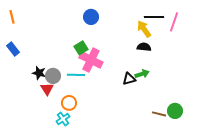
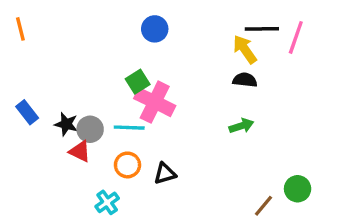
blue rectangle: (13, 49) -> (27, 112), moved
black triangle: (129, 79) -> (165, 173), moved
red triangle: (47, 89) -> (80, 151), turned -32
orange circle: (69, 103) -> (127, 165), moved
brown line: (159, 114) -> (264, 206), moved, turned -64

